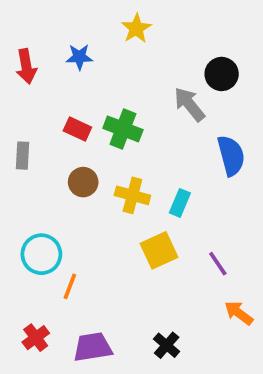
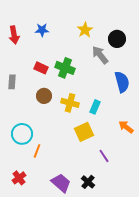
yellow star: (136, 28) -> (85, 30), moved
purple line: (218, 264) -> (104, 156), moved
orange arrow: (239, 313) -> (126, 127), moved
purple trapezoid: (93, 347) -> (61, 183), moved, turned 50

